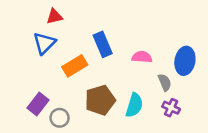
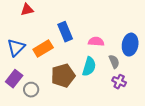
blue triangle: (44, 43) -> (16, 48), moved
cyan semicircle: (134, 105) -> (89, 67), moved

